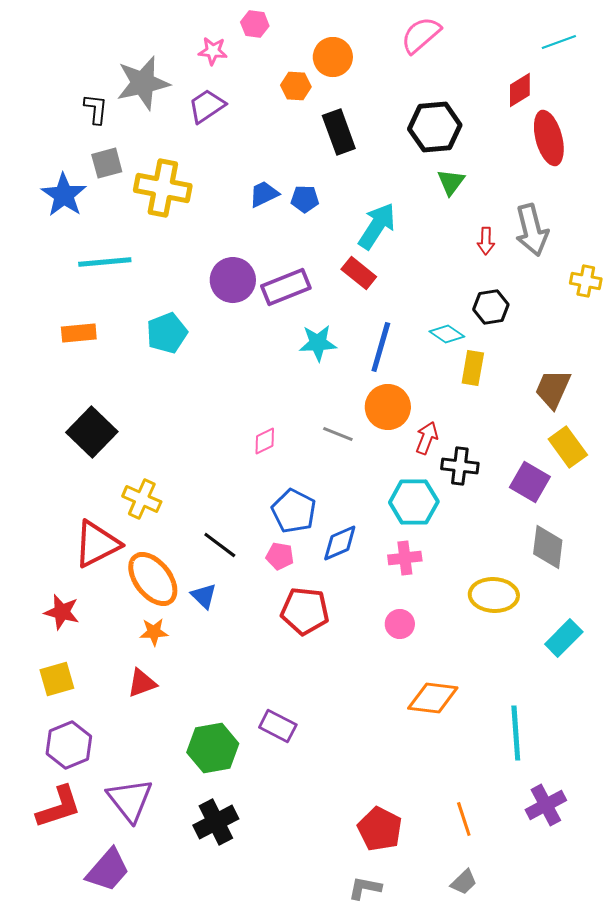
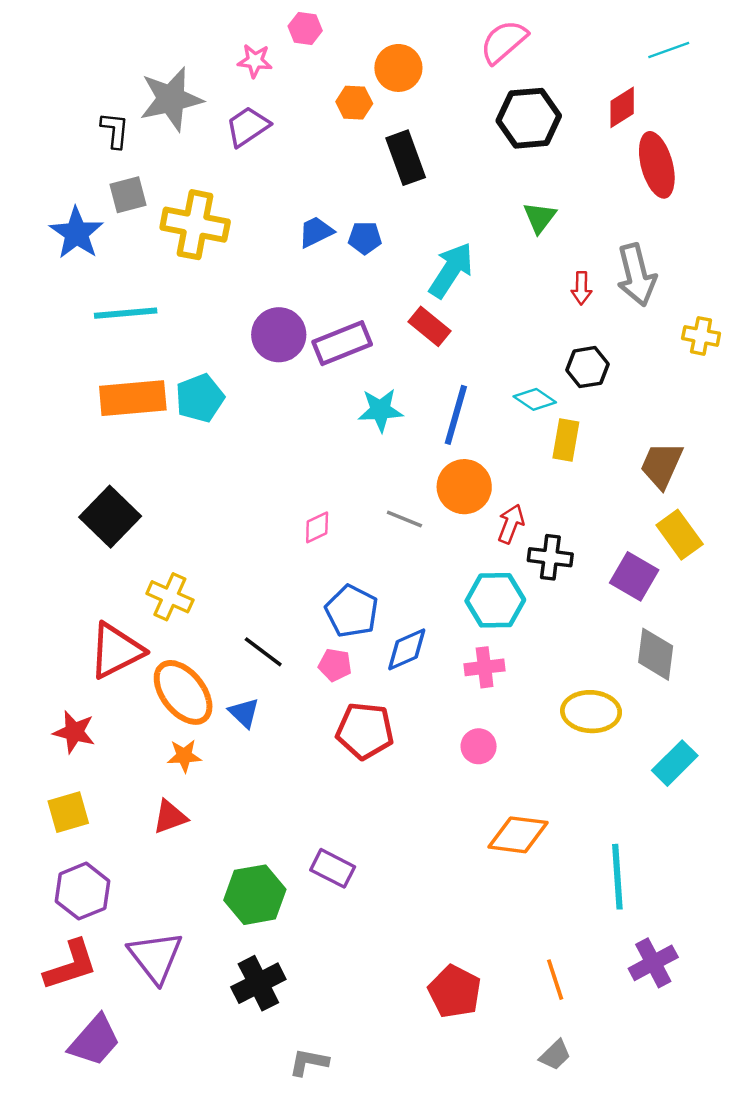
black hexagon: (435, 127) -> (529, 118), moved
orange rectangle: (79, 333) -> (133, 398), moved, size x1.6
purple trapezoid: (108, 870) -> (95, 1041), moved
gray L-shape: (365, 888) -> (309, 1062), moved

